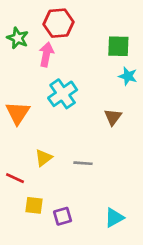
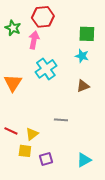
cyan star: (128, 76) -> (82, 56), moved
brown triangle: (113, 117) -> (83, 86), turned 32
yellow triangle: (44, 158) -> (32, 134), moved

